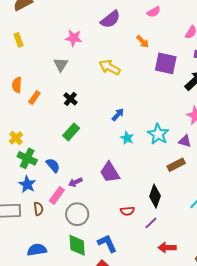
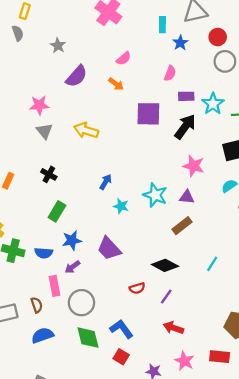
orange arrow: (143, 41) -> (116, 84), moved
gray triangle: (61, 65) -> (44, 131), moved
blue semicircle: (53, 165) -> (44, 253), turned 147
blue star: (27, 184) -> (72, 240), moved, turned -30
pink rectangle: (57, 195) -> (55, 286), turned -36
black diamond: (155, 196) -> (165, 265), turned -70
red arrow: (167, 248) -> (173, 328), moved, turned 30
blue semicircle: (37, 250) -> (42, 335), moved

